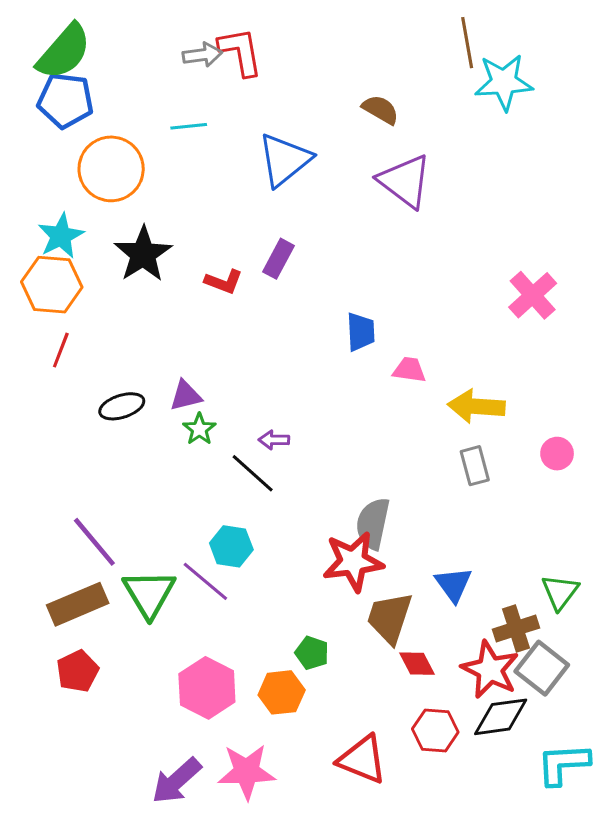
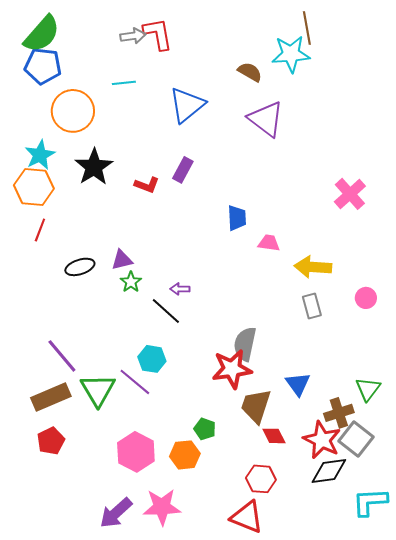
cyan star: (504, 82) -> (291, 54), moved
red hexagon: (435, 731) -> (261, 479), moved
red triangle: (362, 759) -> (247, 517), moved

